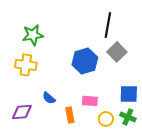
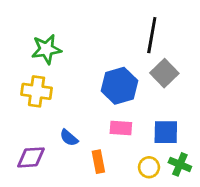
blue square: (129, 94) -> (166, 132), moved
pink rectangle: (90, 101) -> (121, 128), moved

